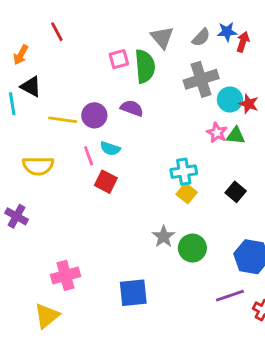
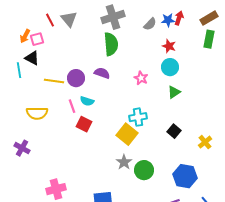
gray triangle: (162, 37) -> (69, 19), moved
red arrow: (243, 42) -> (179, 18), moved
pink square: (119, 59) -> (37, 39), moved
gray cross: (201, 79) -> (113, 17), moved
red star: (249, 104) -> (169, 46), moved
pink star: (217, 133) -> (141, 78), moved
green triangle: (236, 136) -> (174, 92), turned -40
yellow square: (187, 193) -> (127, 134), moved, size x1.5

